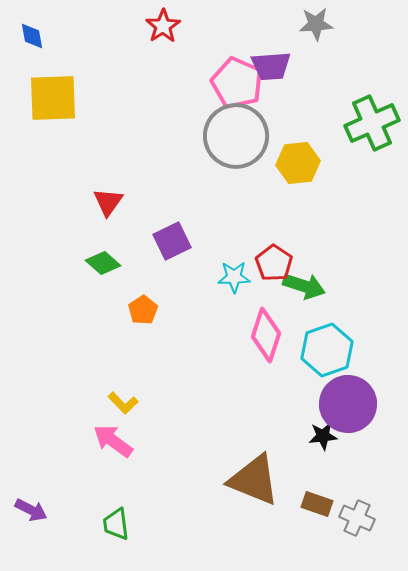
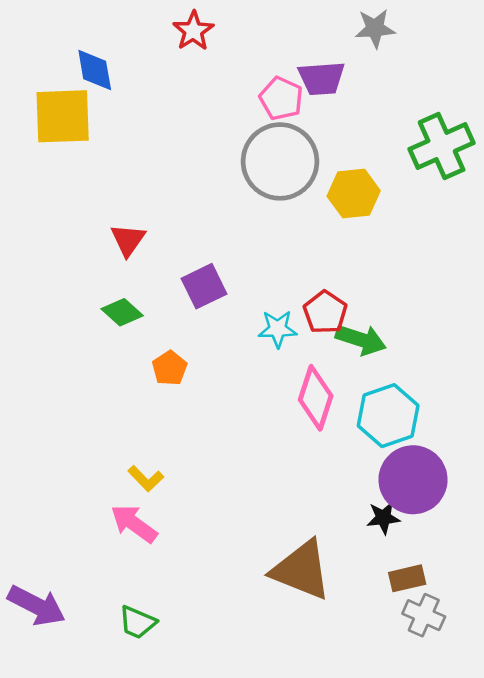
blue diamond: (32, 36) -> (95, 70), moved, size x1.4
pink pentagon: (237, 83) -> (281, 98), size x0.7
brown rectangle: (317, 504) -> (407, 578), moved, turned -32
purple arrow: (31, 510) -> (37, 606), size x1.5
green trapezoid: (116, 524) -> (137, 622), turned -60

